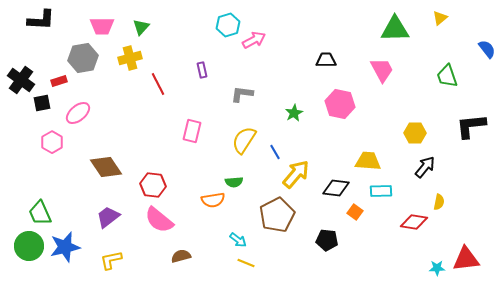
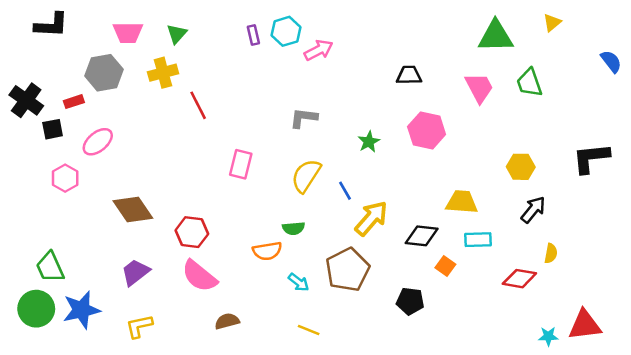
purple rectangle: (202, 70) -> (253, 35), moved
green trapezoid: (447, 76) -> (529, 83), moved
cyan arrow: (238, 240) -> (299, 282), moved

